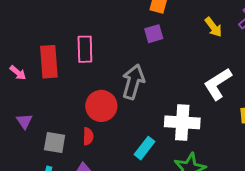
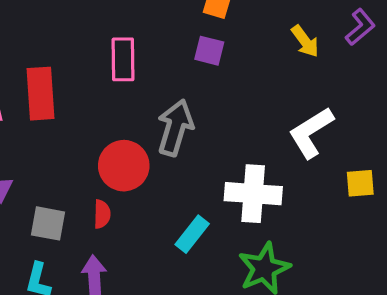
purple square: (154, 34) -> (209, 51), turned 30
pink rectangle: (85, 49) -> (123, 59), moved

